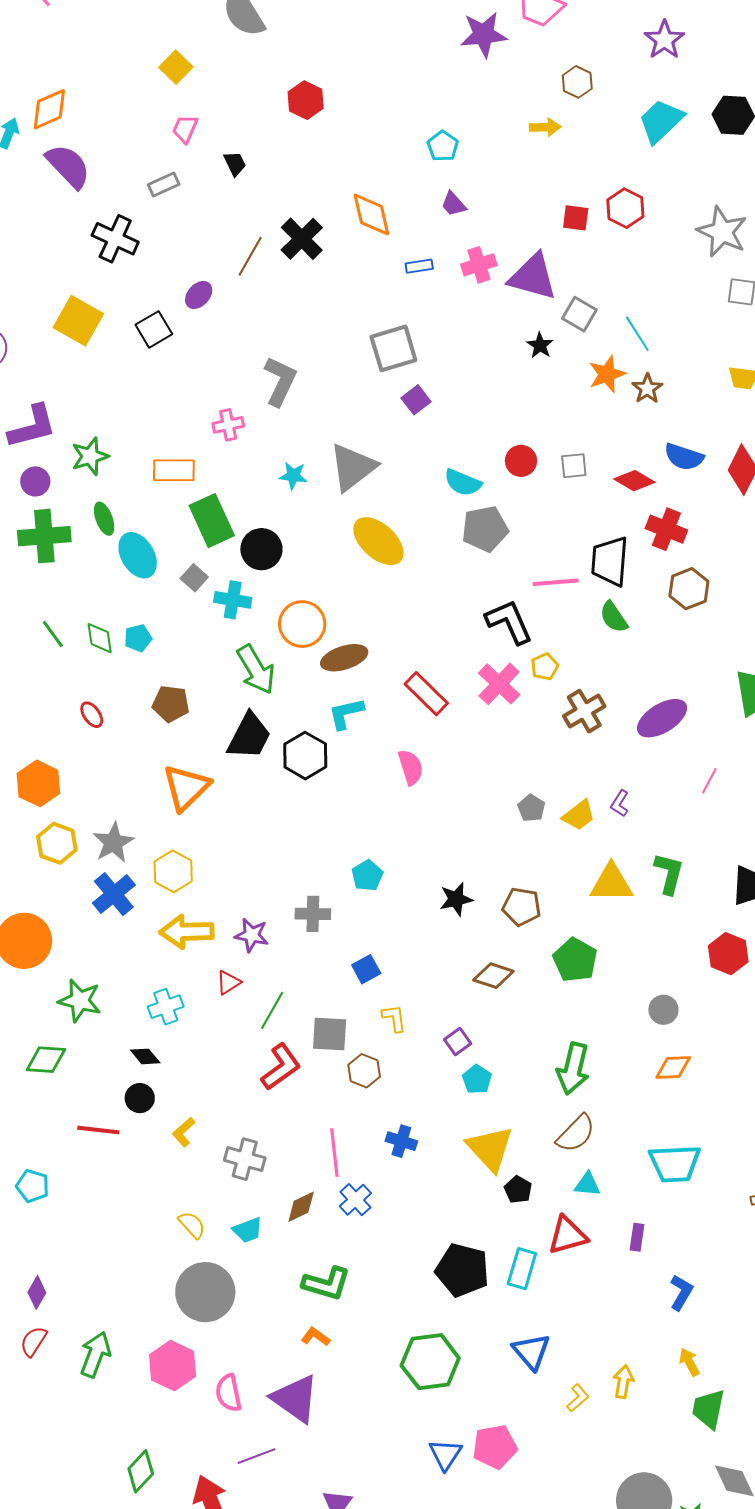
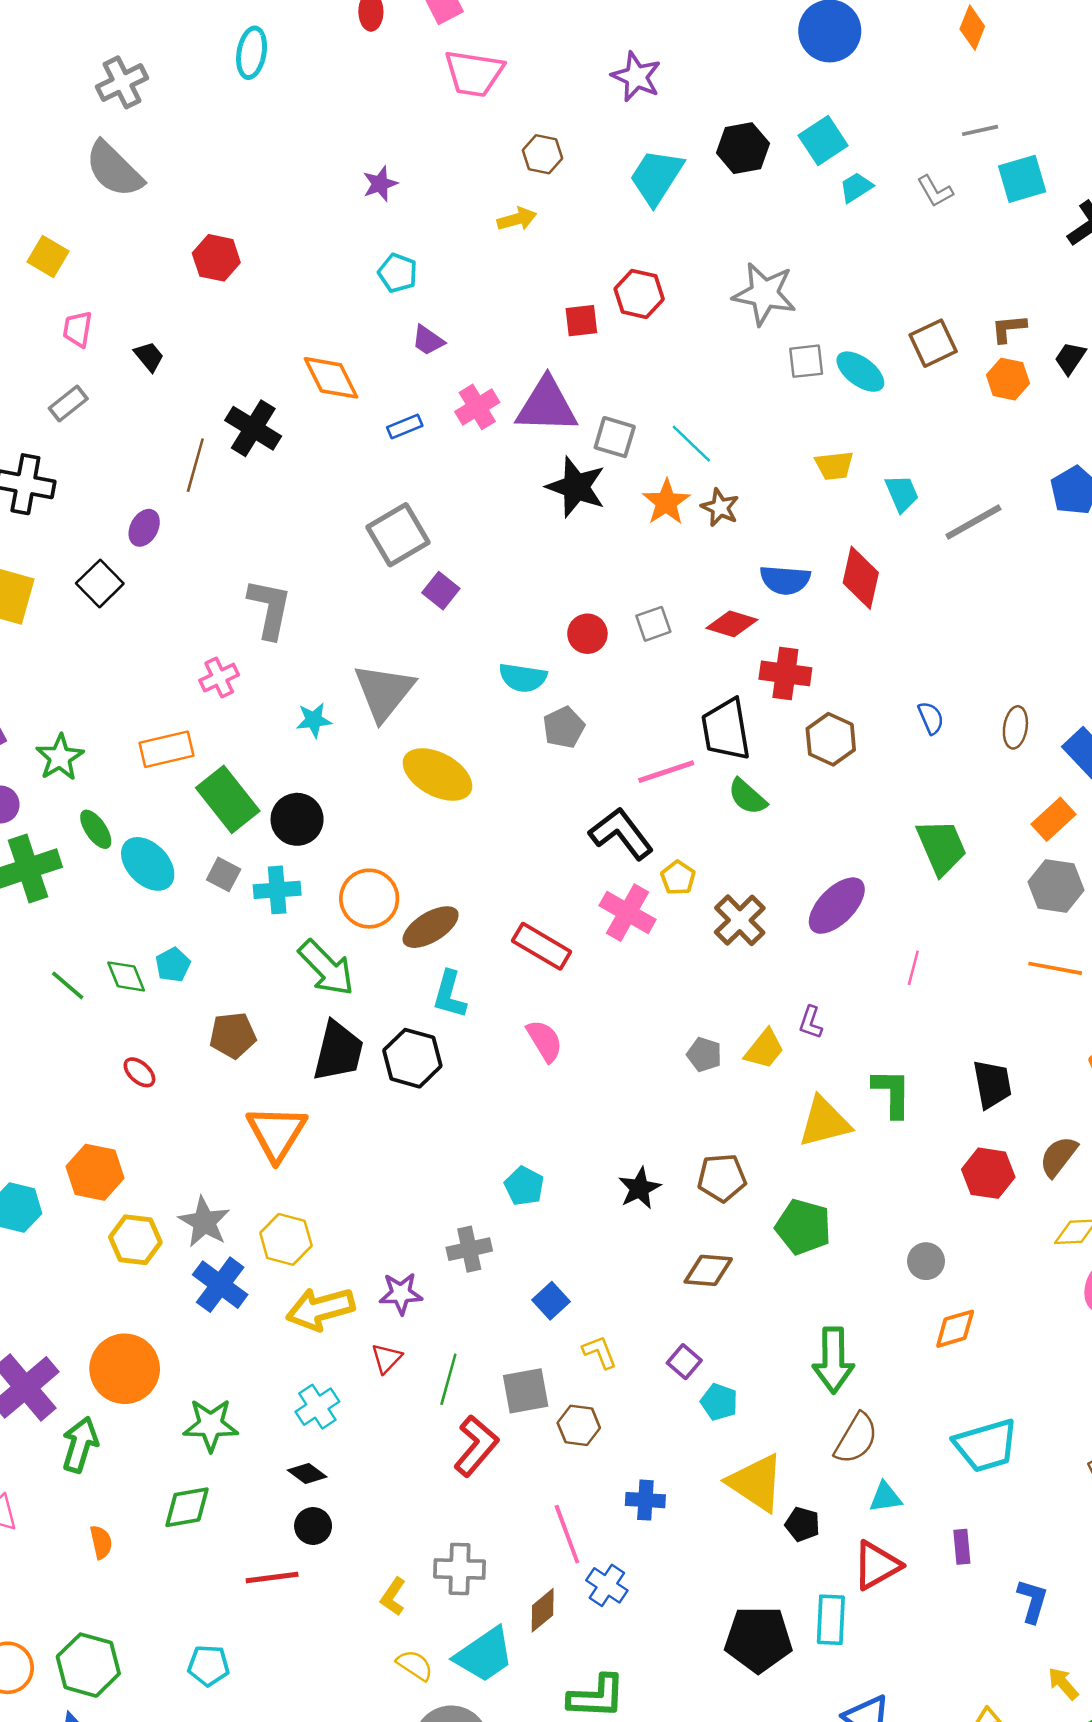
purple star: (484, 34) -> (380, 184), moved, size x0.6
black star: (540, 345) -> (576, 487), size x1.8
gray pentagon: (485, 529) -> (564, 727), size x0.7
cyan L-shape: (346, 713) -> (450, 995), turned -48
yellow L-shape: (184, 1132) -> (393, 1597), moved
cyan trapezoid: (248, 1230) -> (484, 1655), size x1.6

